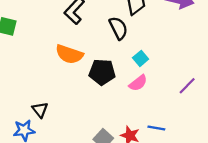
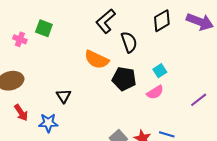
black semicircle: (118, 28) -> (129, 42), moved
black triangle: (40, 110) -> (64, 96), moved

